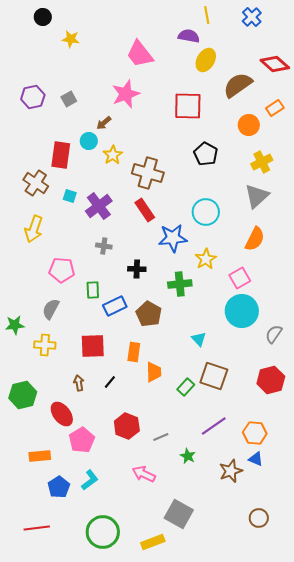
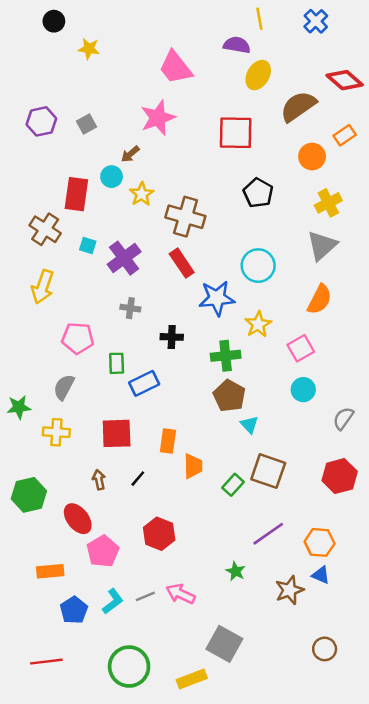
cyan circle: (242, 311) -> (303, 390), size x0.6
brown pentagon: (149, 314) -> (229, 396), moved
gray line: (161, 437) -> (145, 596), moved

